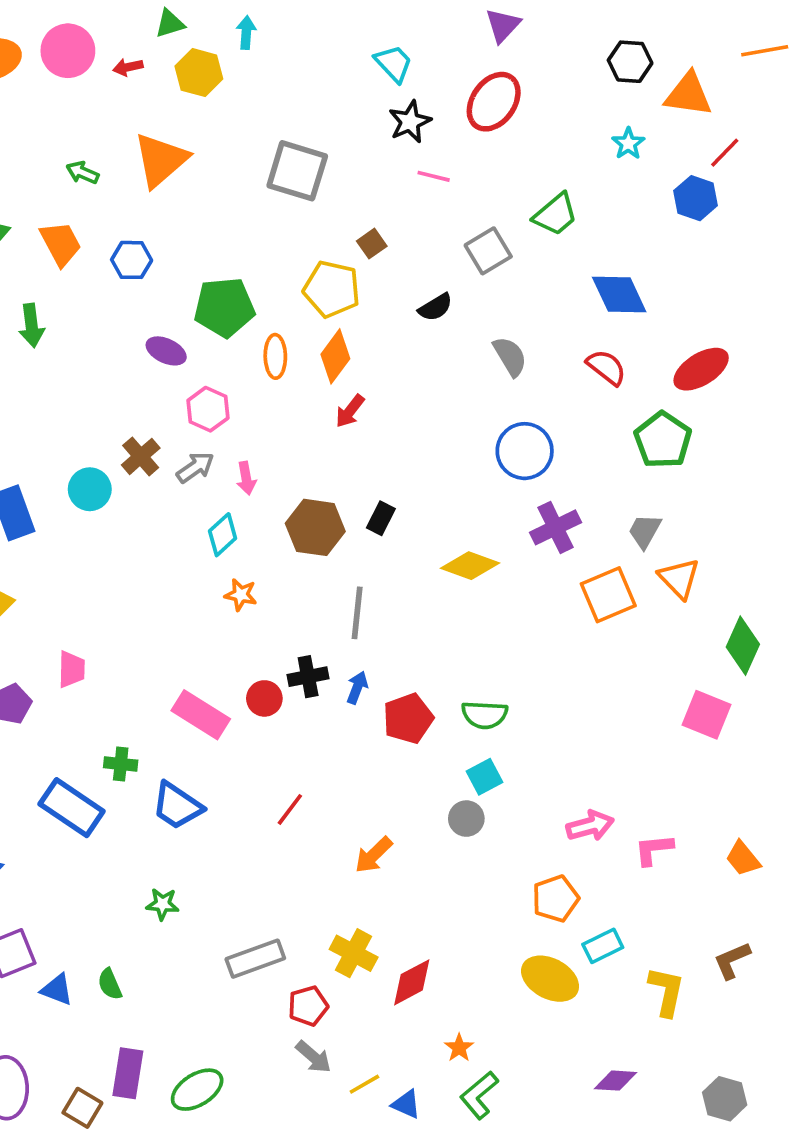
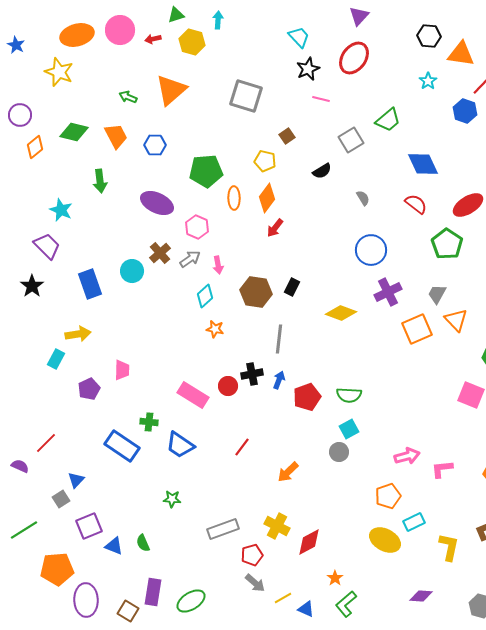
yellow pentagon: (332, 289) -> (265, 161), size x0.7
purple ellipse: (166, 351) -> (157, 203), moved, size x1.5
gray semicircle: (510, 356) -> (363, 198), size x0.7

